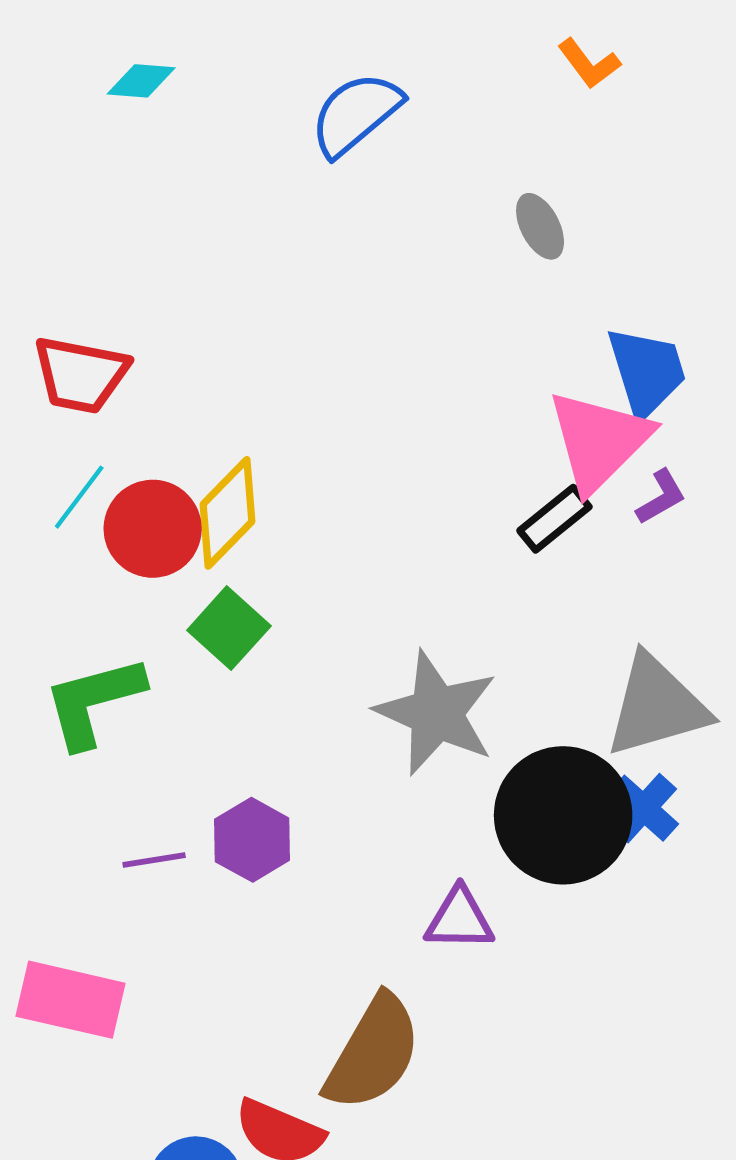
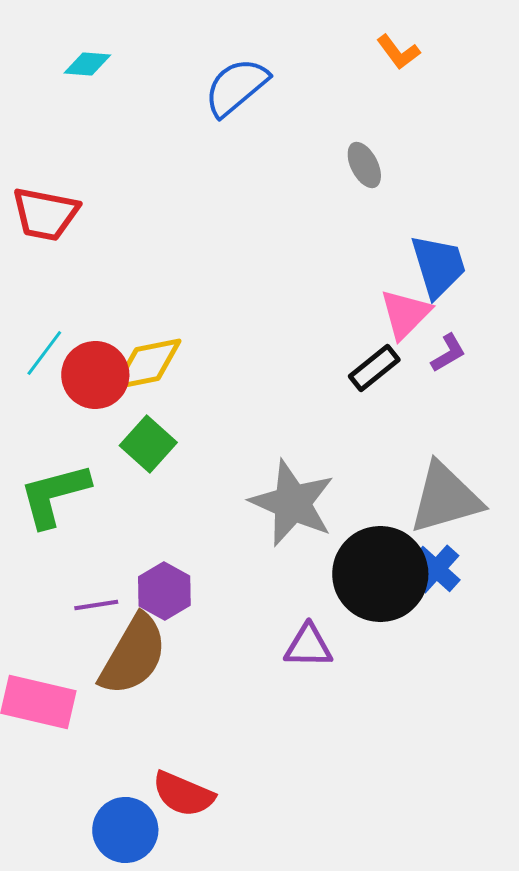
red trapezoid: (81, 375) -> (45, 214), moved
pink triangle: (599, 441) -> (405, 314), size x0.7
yellow diamond: (228, 513) -> (147, 364), turned 34
brown semicircle: (373, 1053) -> (133, 655), moved

